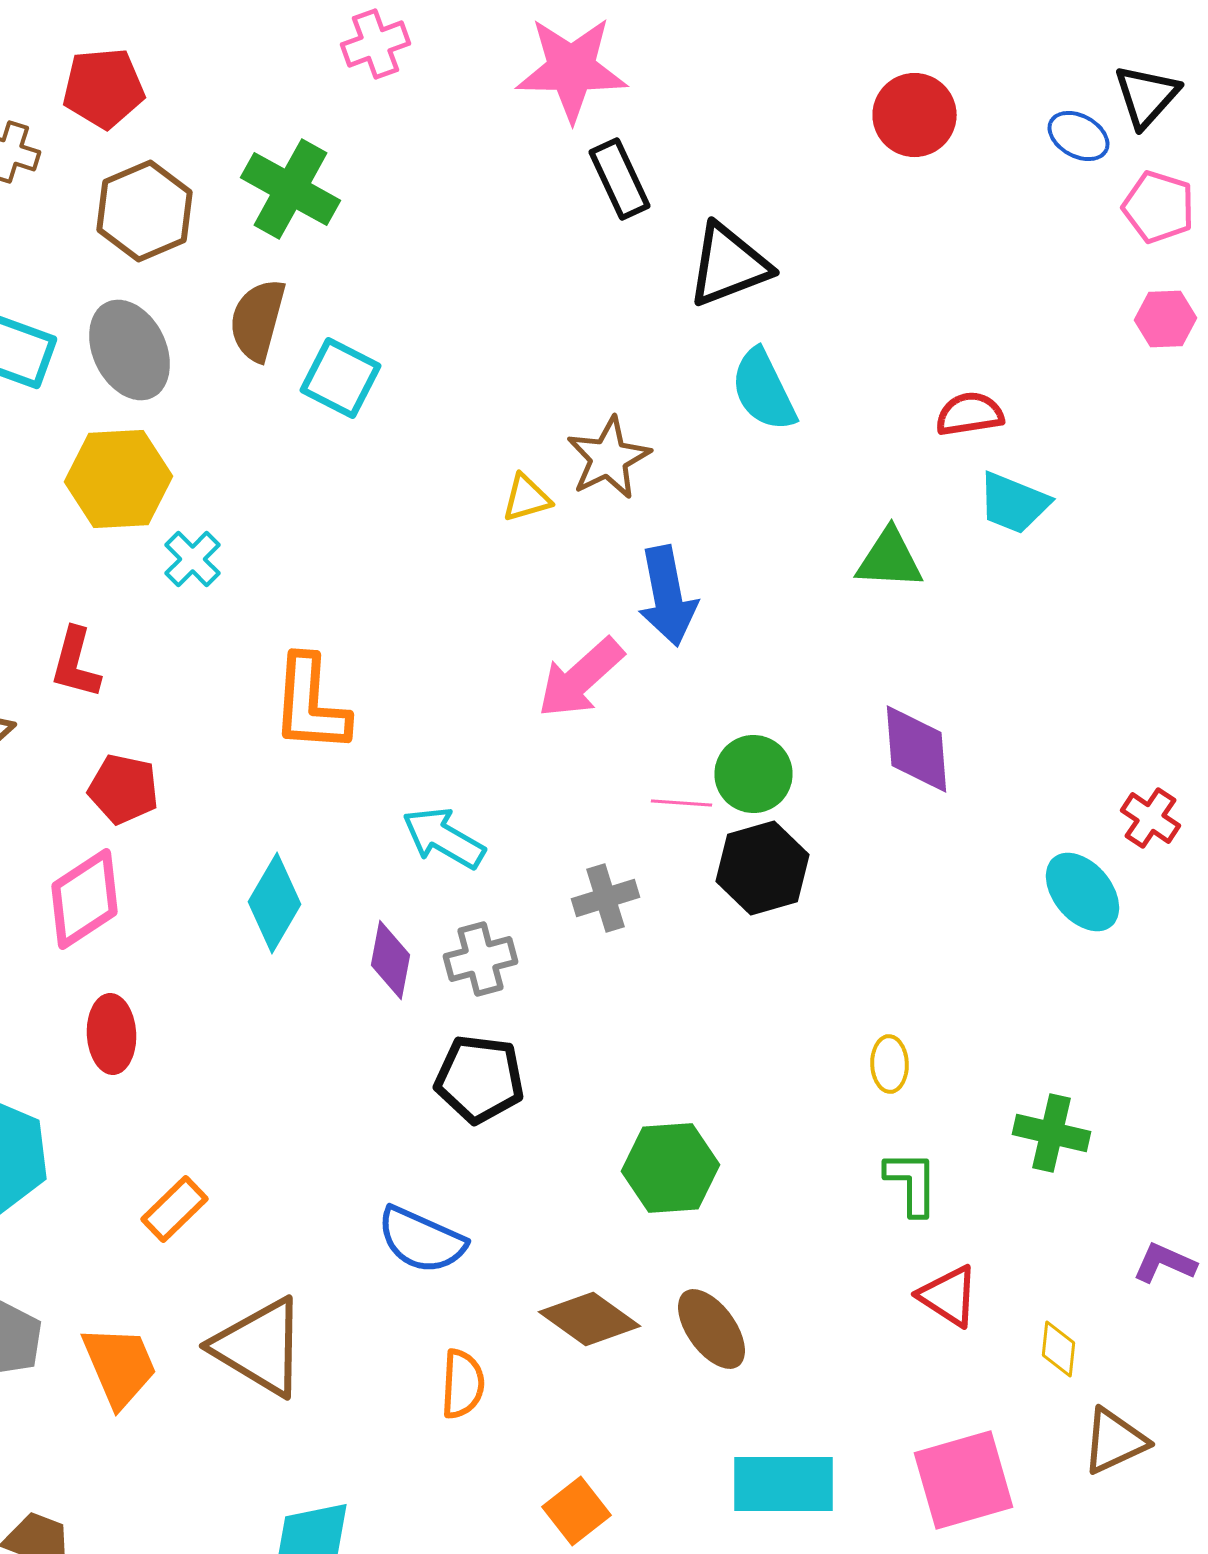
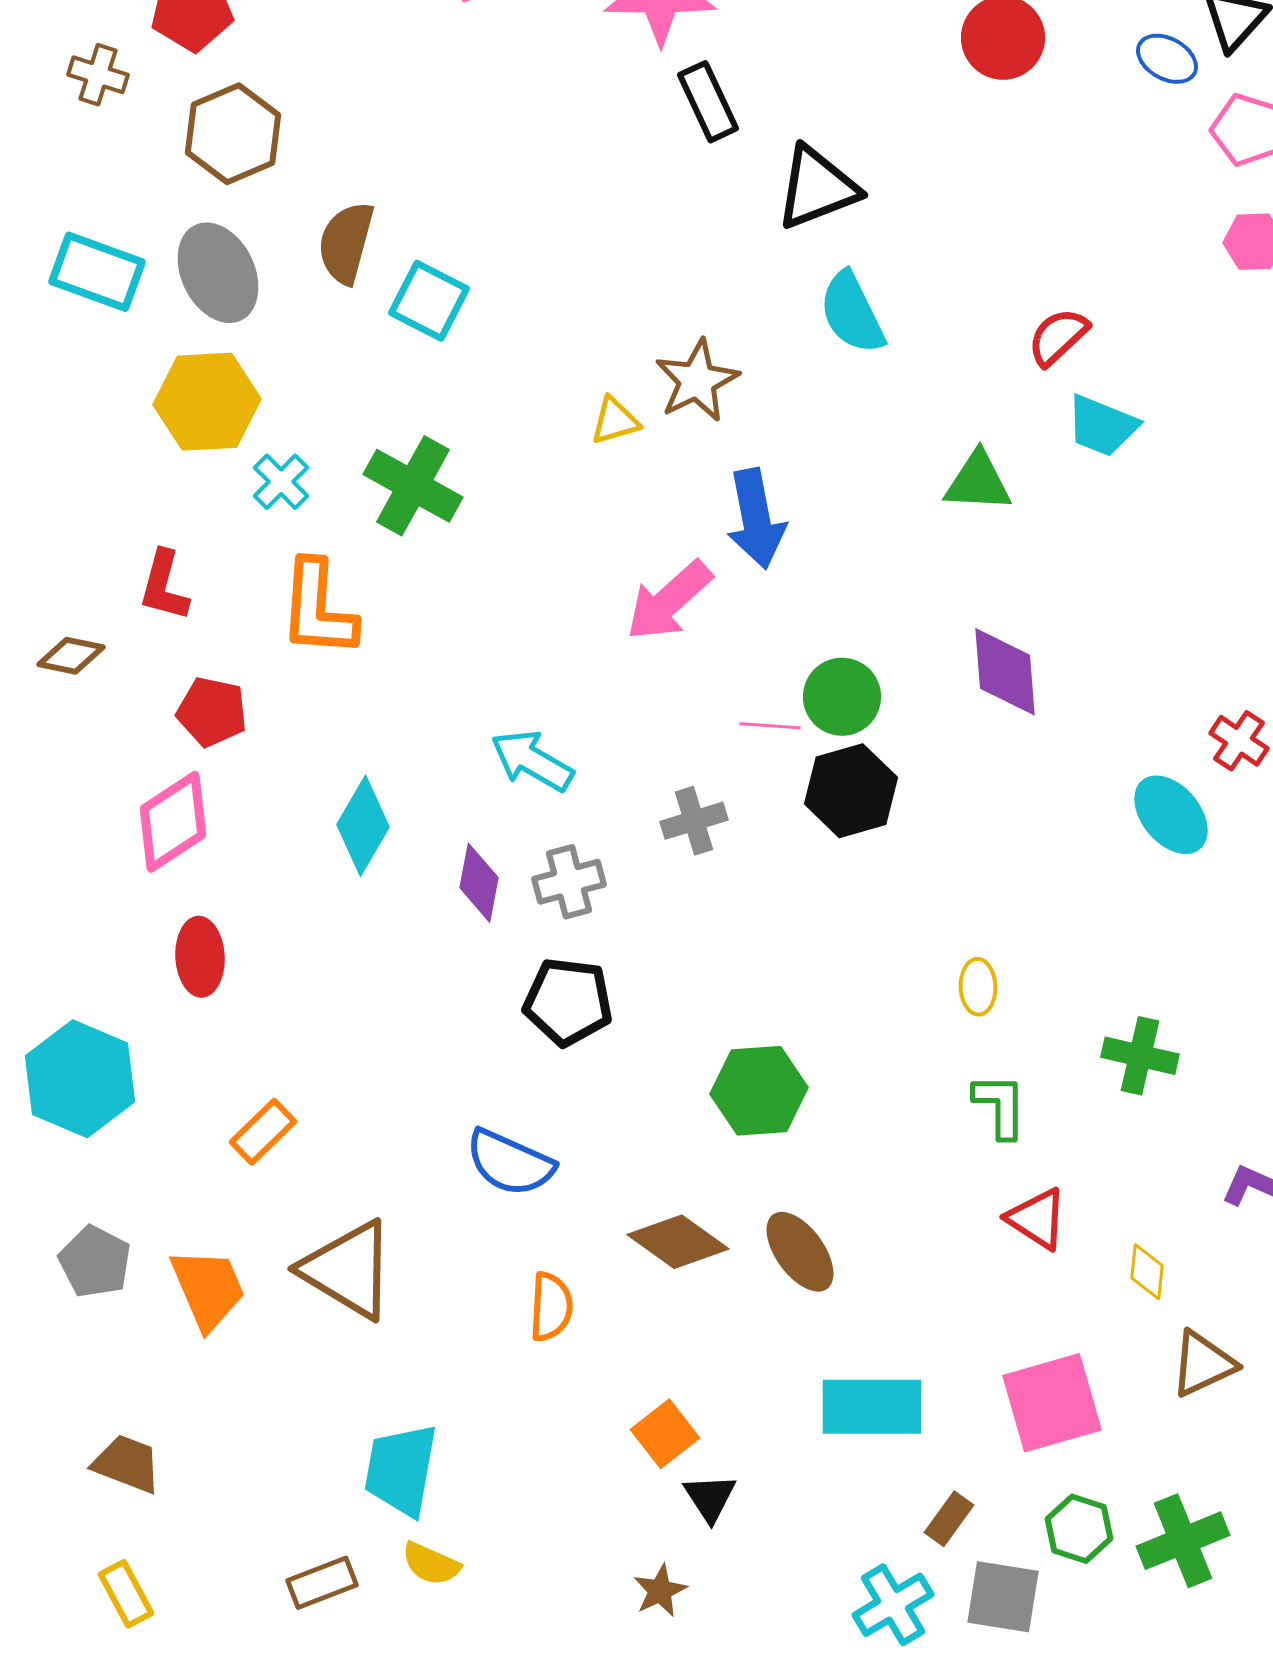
green cross: (290, 189) -> (413, 486), moved
red semicircle: (970, 414) -> (1058, 337), turned -34
orange L-shape: (310, 704) -> (318, 609), moved

